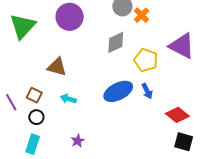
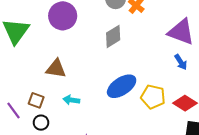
yellow pentagon: (146, 60) -> (153, 97), moved
blue arrow: (147, 91) -> (181, 62), moved

